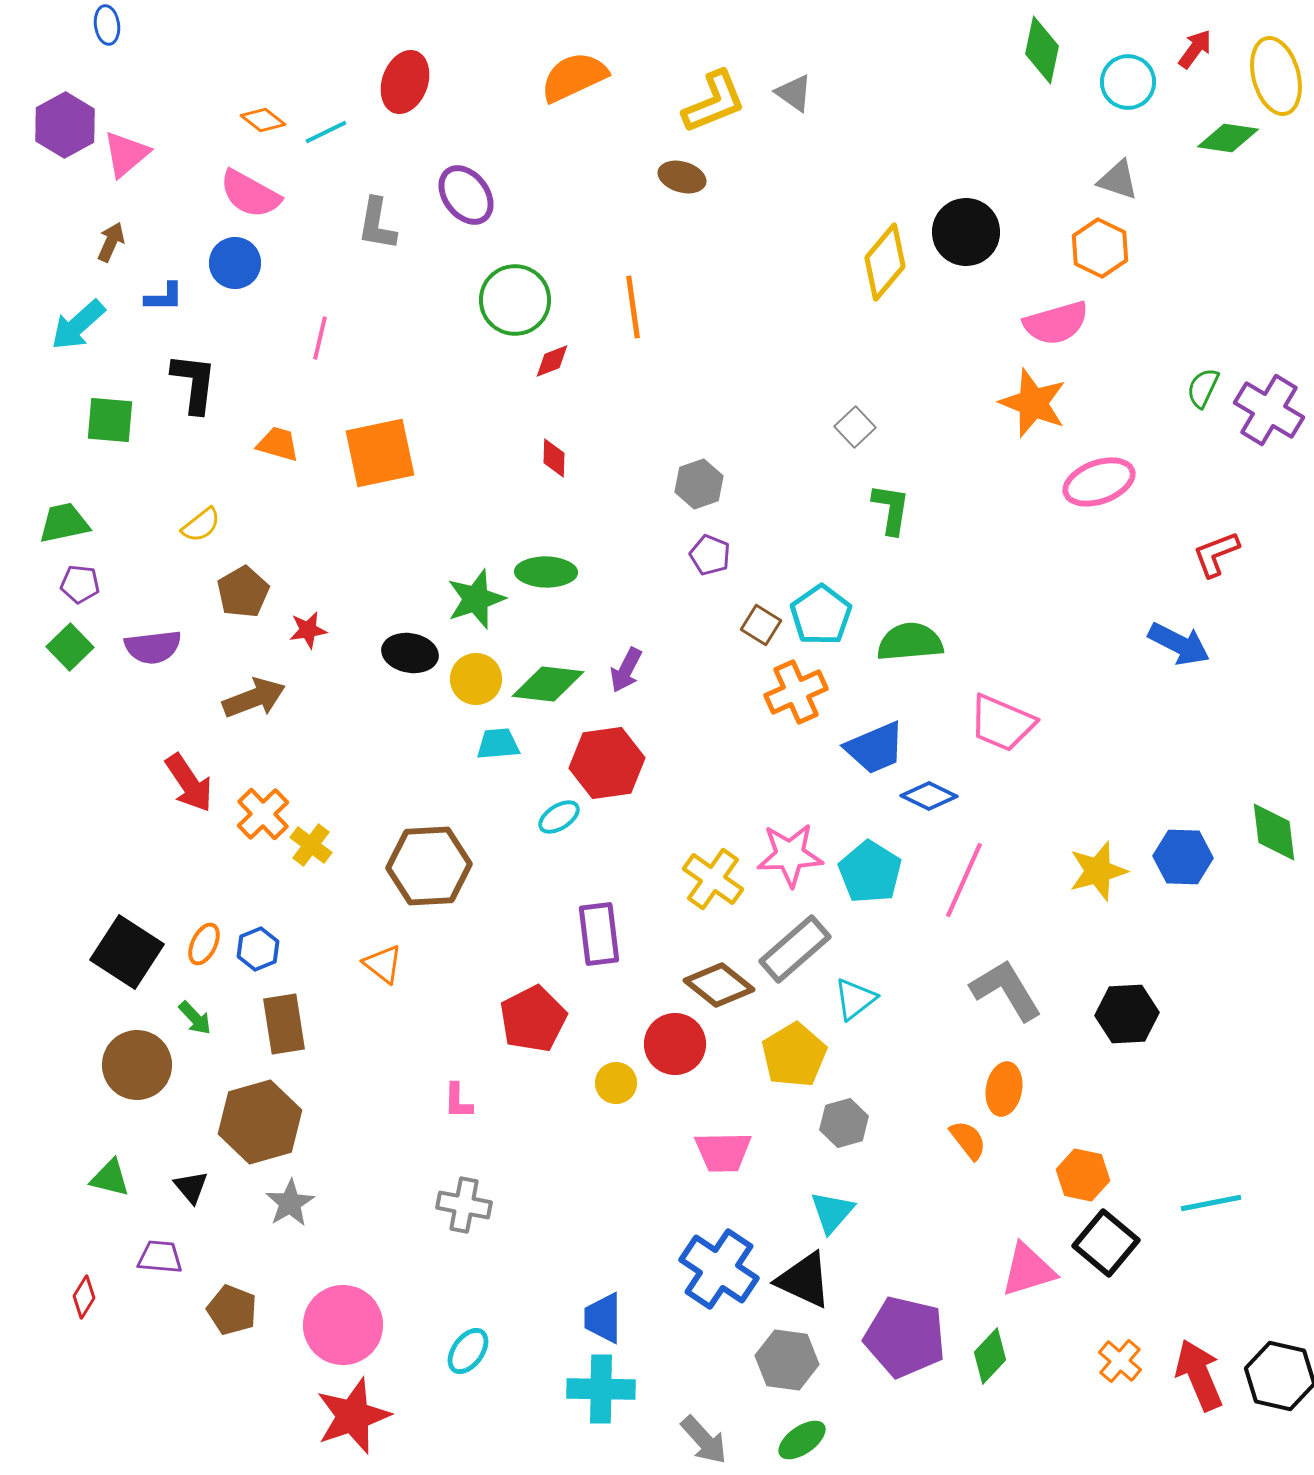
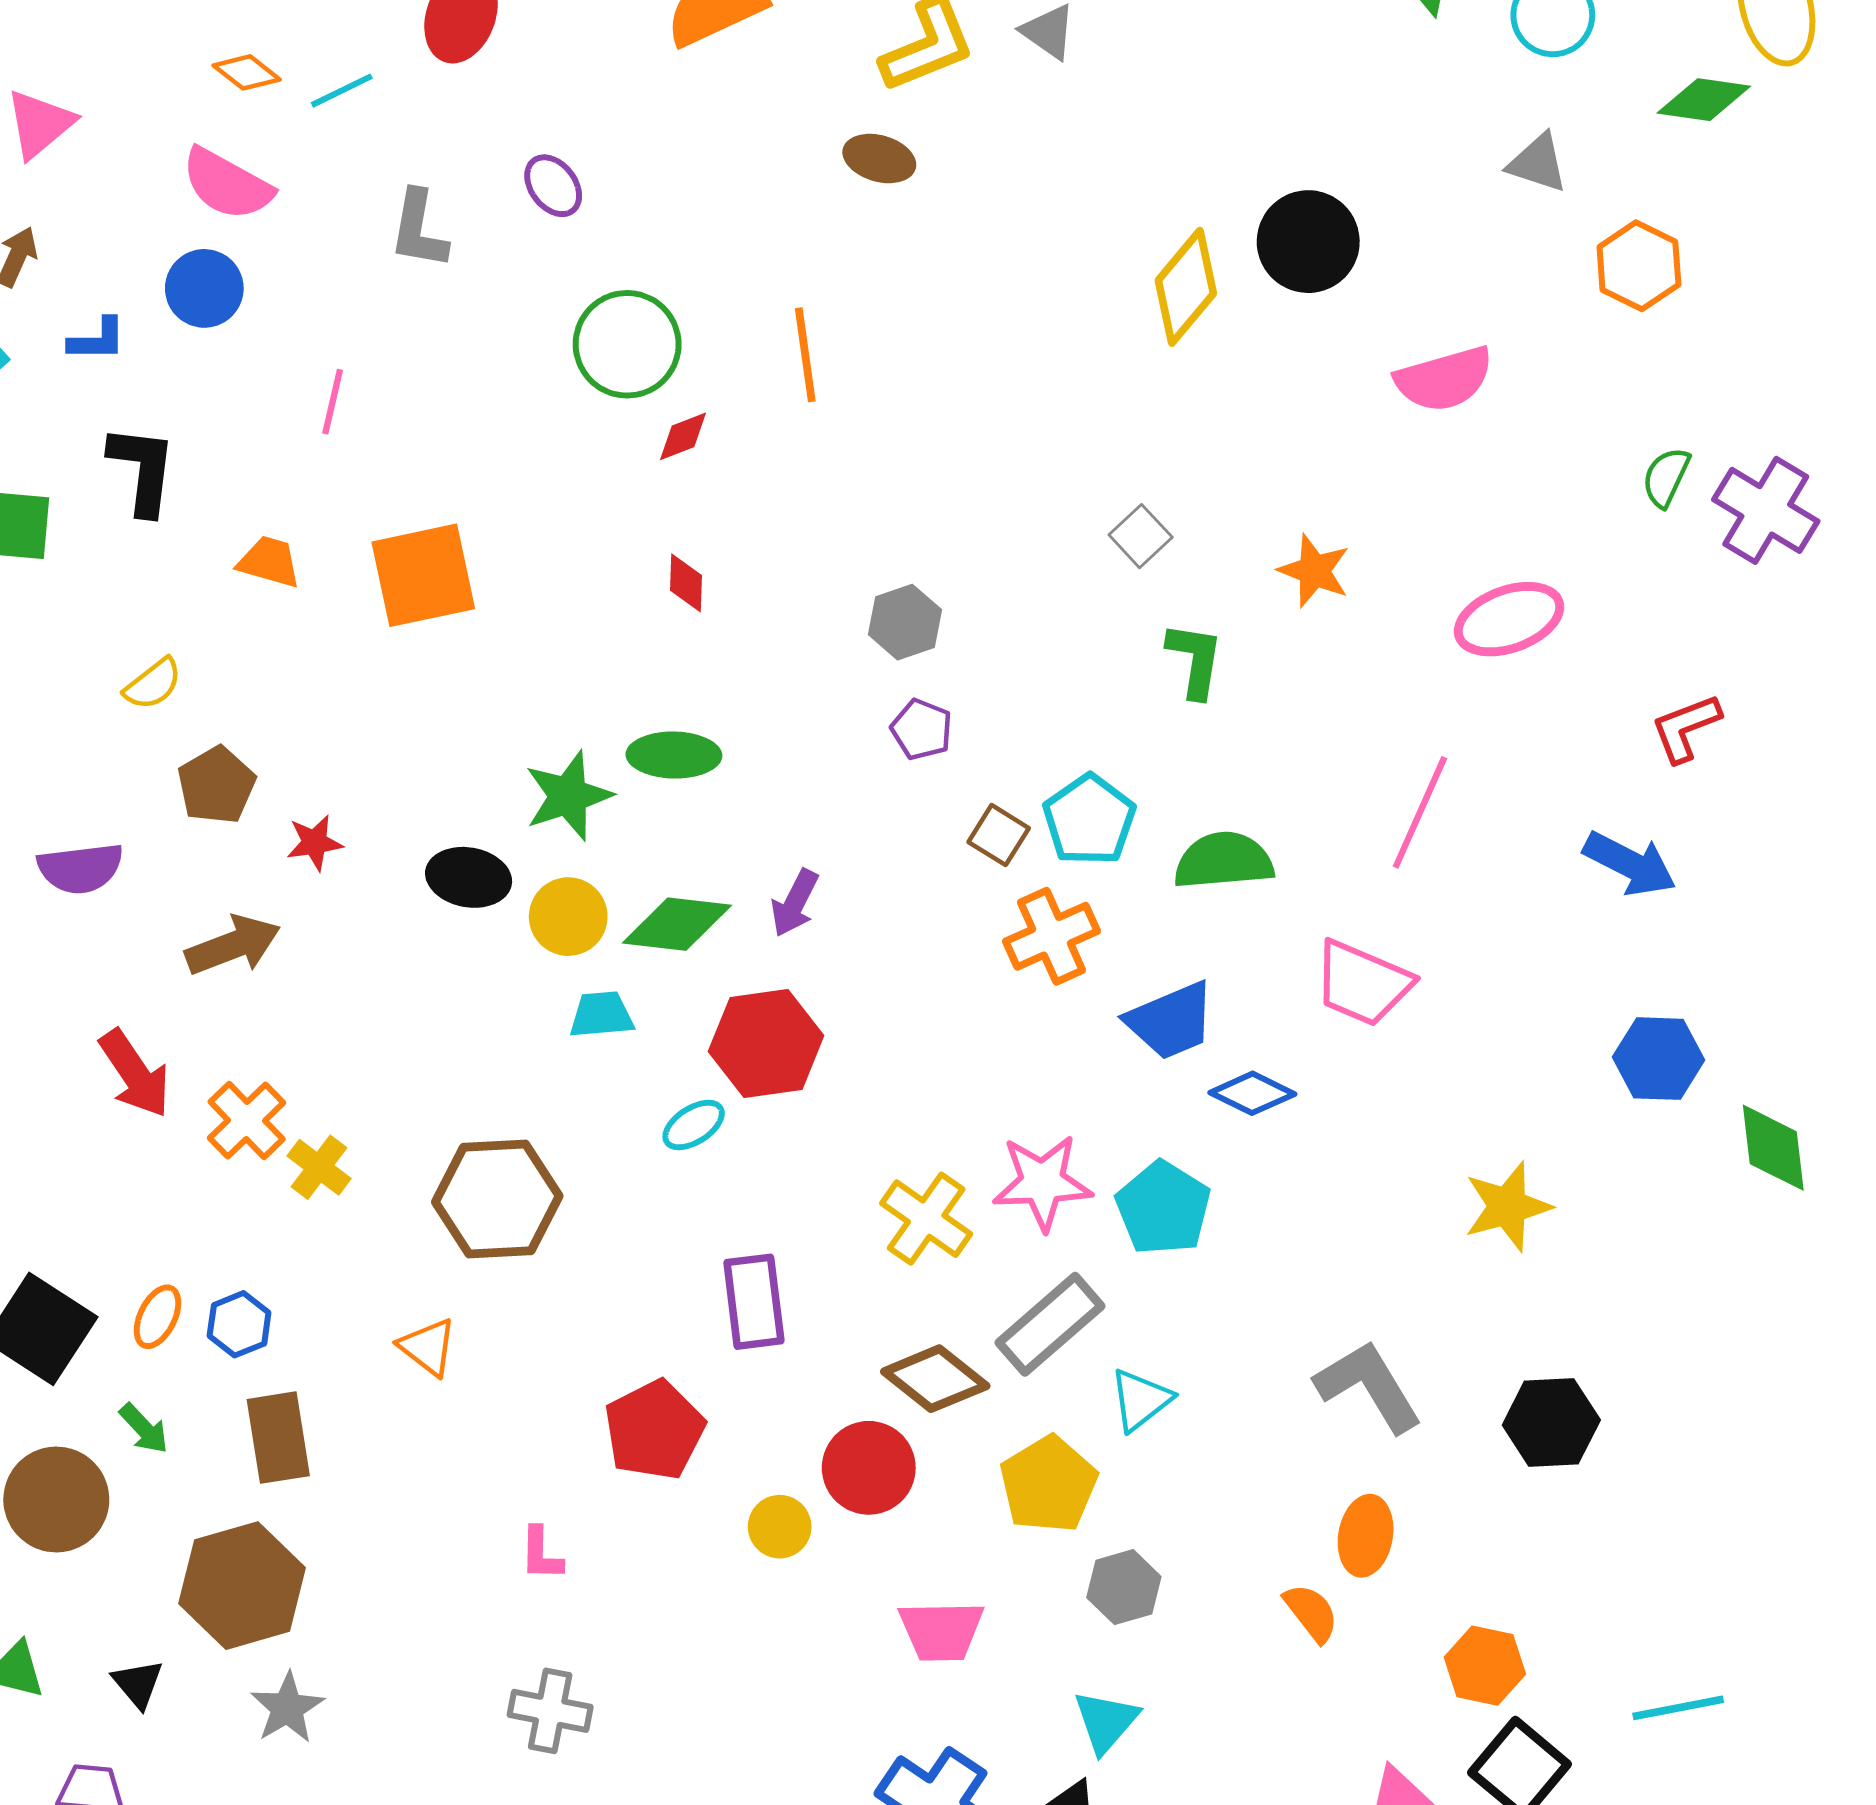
purple ellipse: (466, 195) -> (553, 186), size x0.7
orange hexagon: (1100, 248) -> (1639, 266), moved
orange star: (1033, 403) -> (1314, 571), moved, size x0.7
blue hexagon: (1183, 857) -> (1659, 1059), moved
pink line: (964, 880) -> (1420, 812), moved

